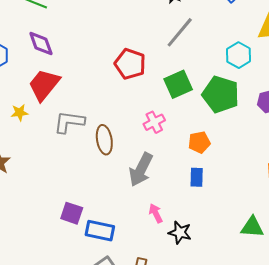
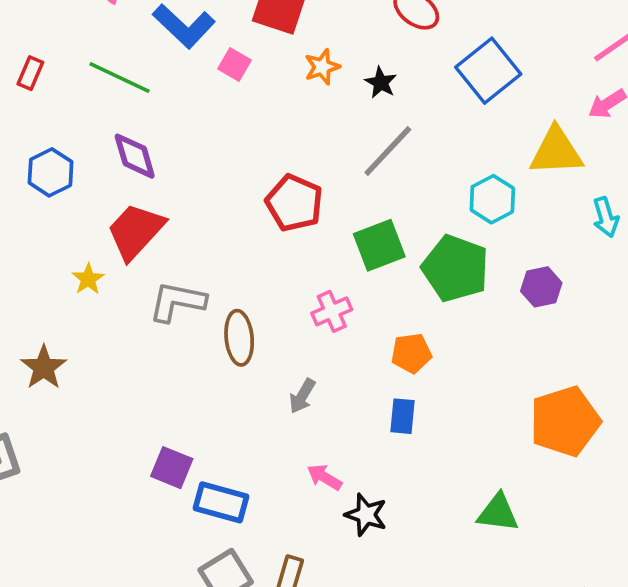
yellow star: (20, 113) -> (88, 279), turned -30
gray arrow: (141, 170) -> (302, 396), size x0.6
pink arrow: (156, 213) -> (324, 477), turned -36

